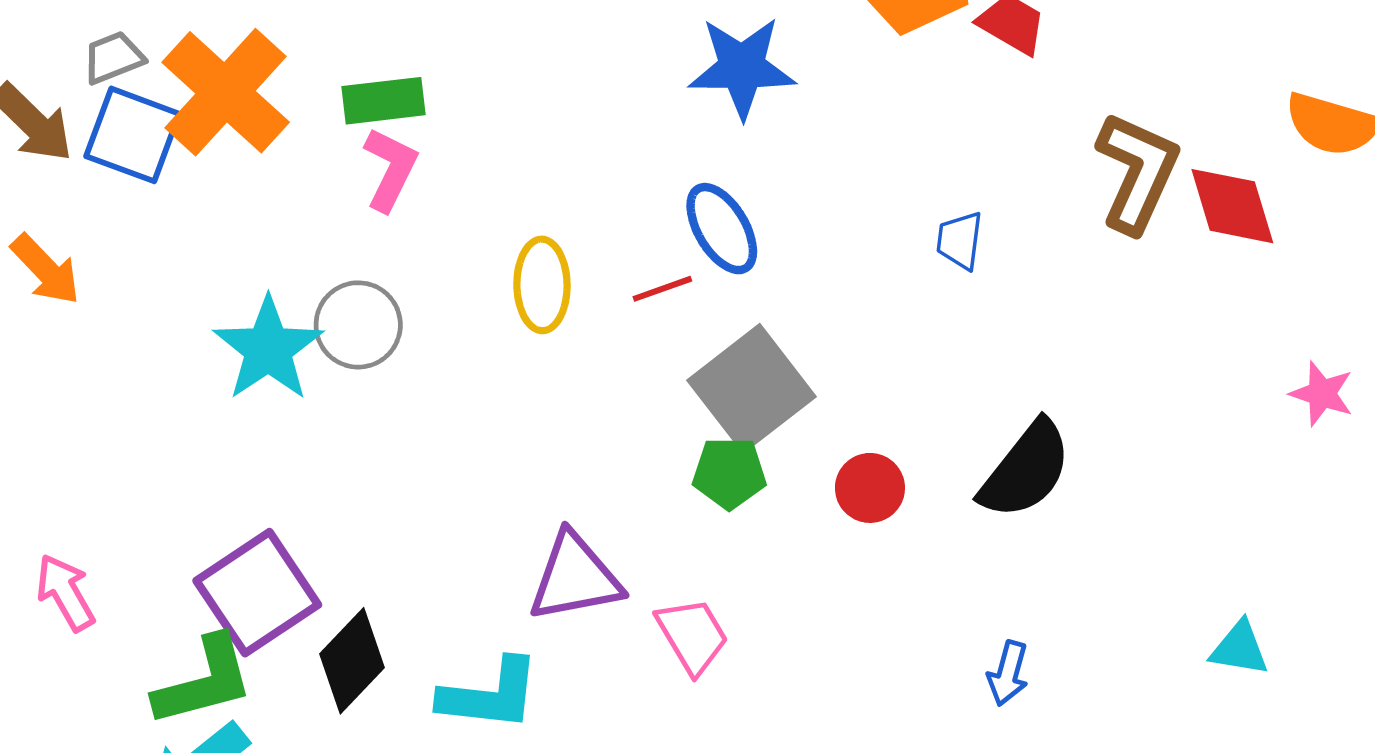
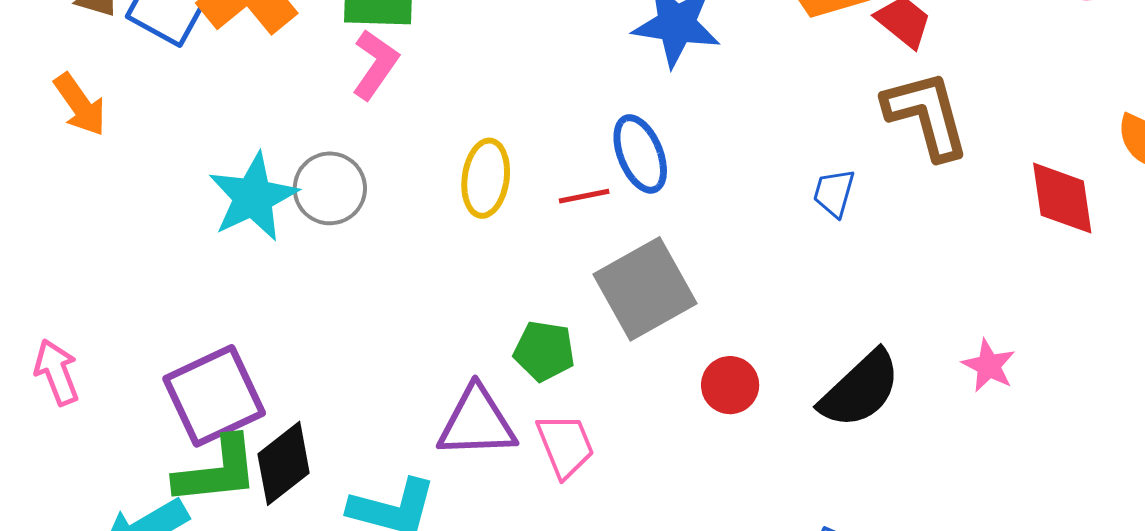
brown L-shape: (1137, 172) -> (926, 115), moved, turned -48
pink star: (1322, 394) -> (989, 366), moved
green pentagon: (729, 473) -> (544, 351), moved
pink trapezoid: (692, 636) -> (565, 446), moved
green L-shape: (204, 681) -> (217, 471), moved

